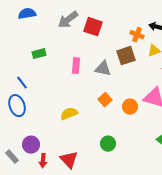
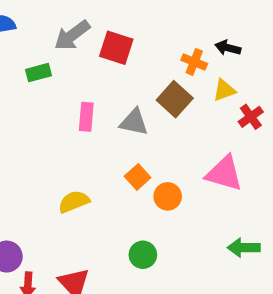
green rectangle: (39, 54) -> (38, 73), moved
brown square: (126, 56) -> (175, 99), turned -30
orange circle: (130, 107) -> (168, 196), moved

